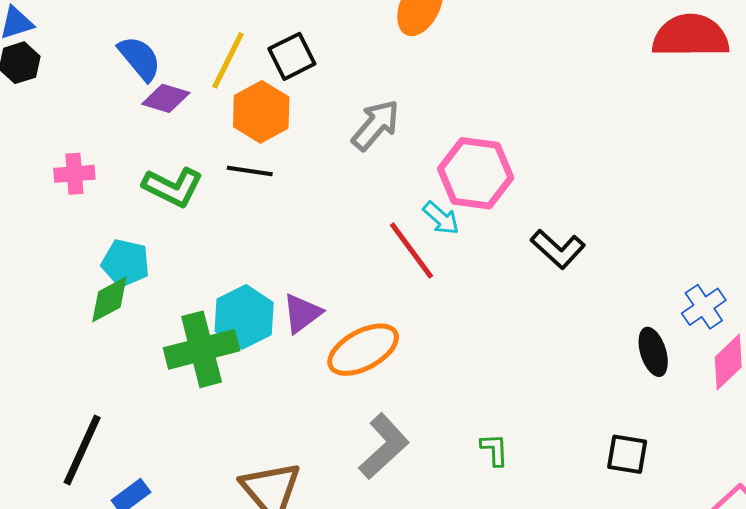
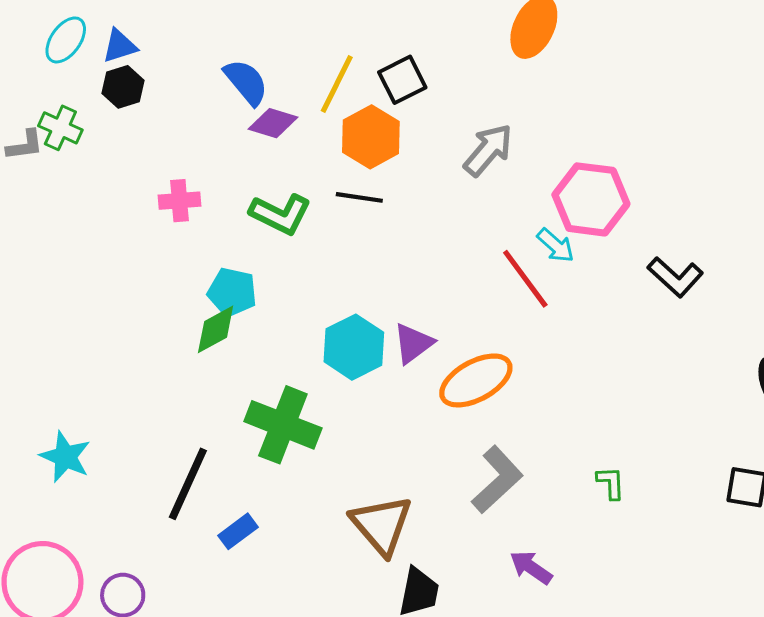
green cross: (202, 349) -> (283, 425), moved, turned 36

